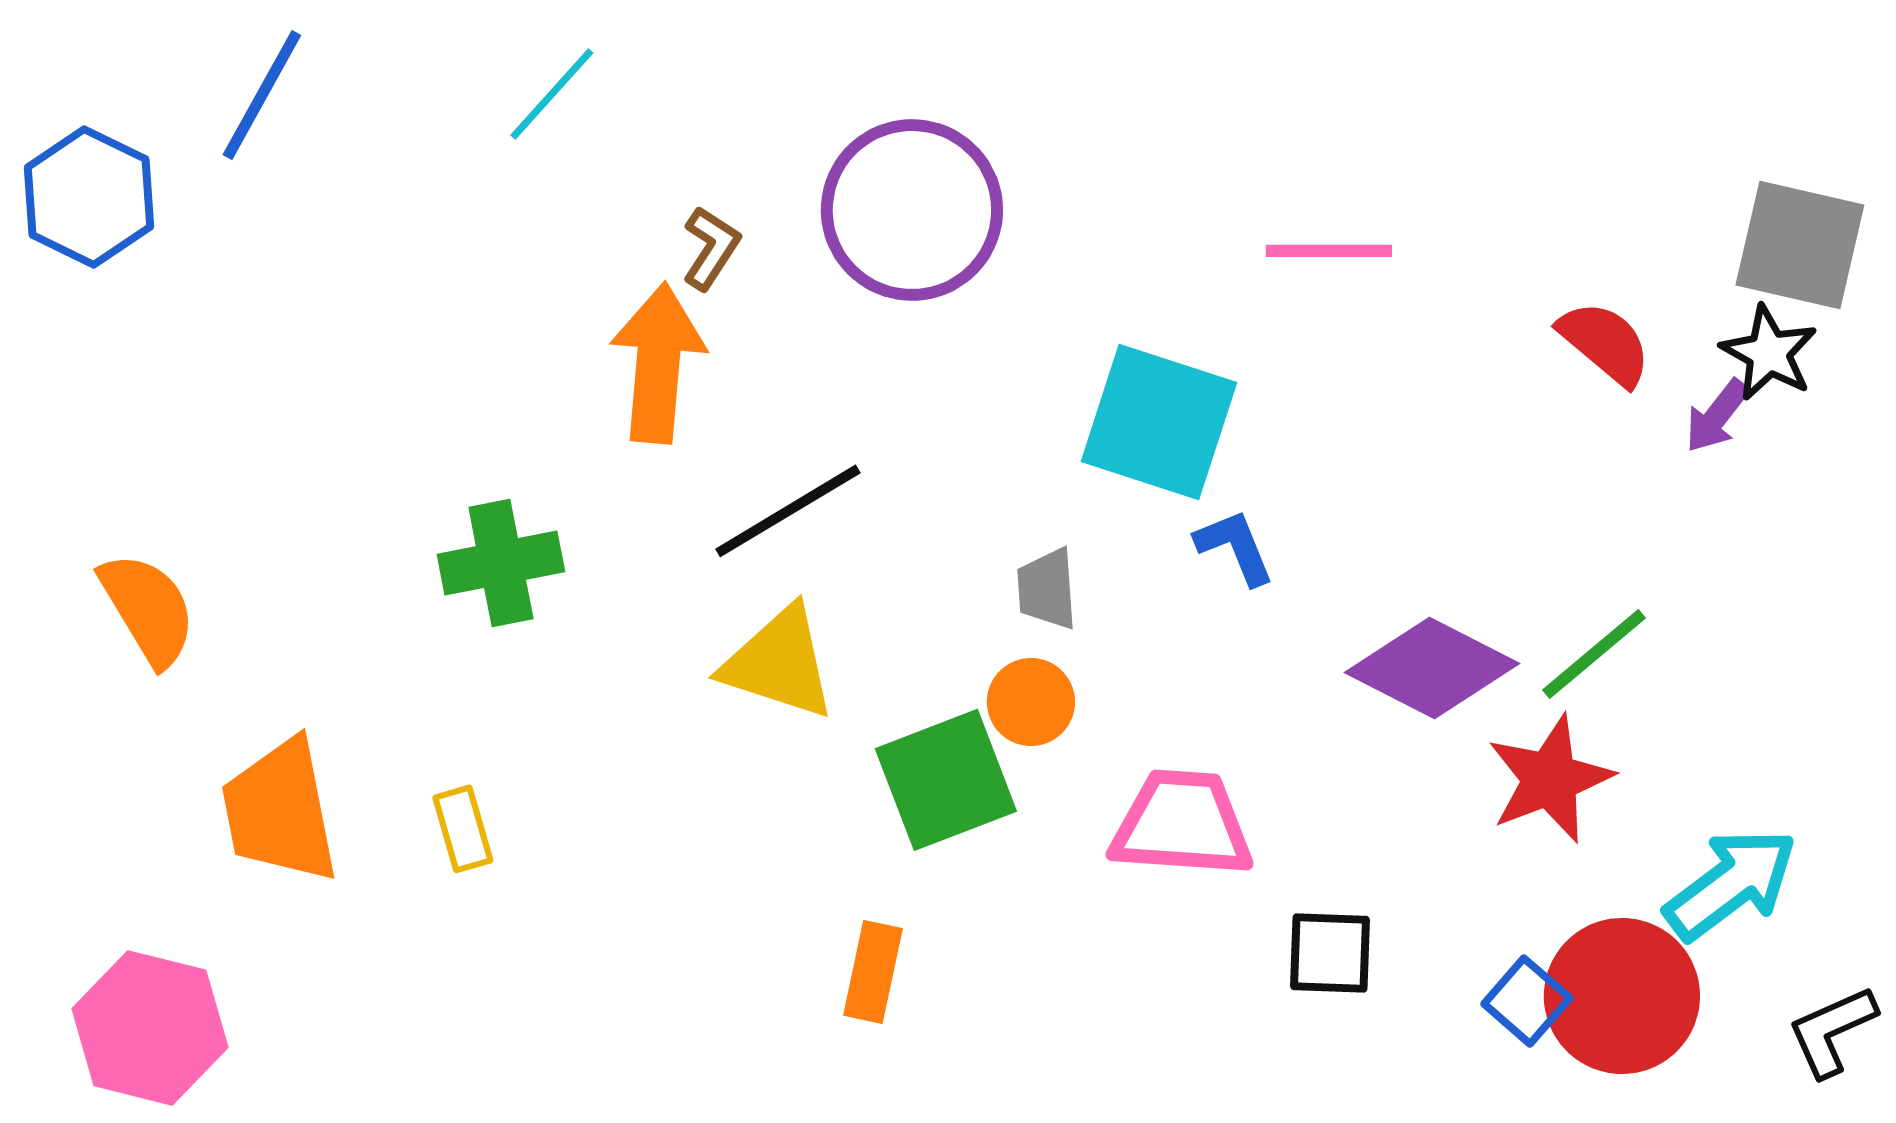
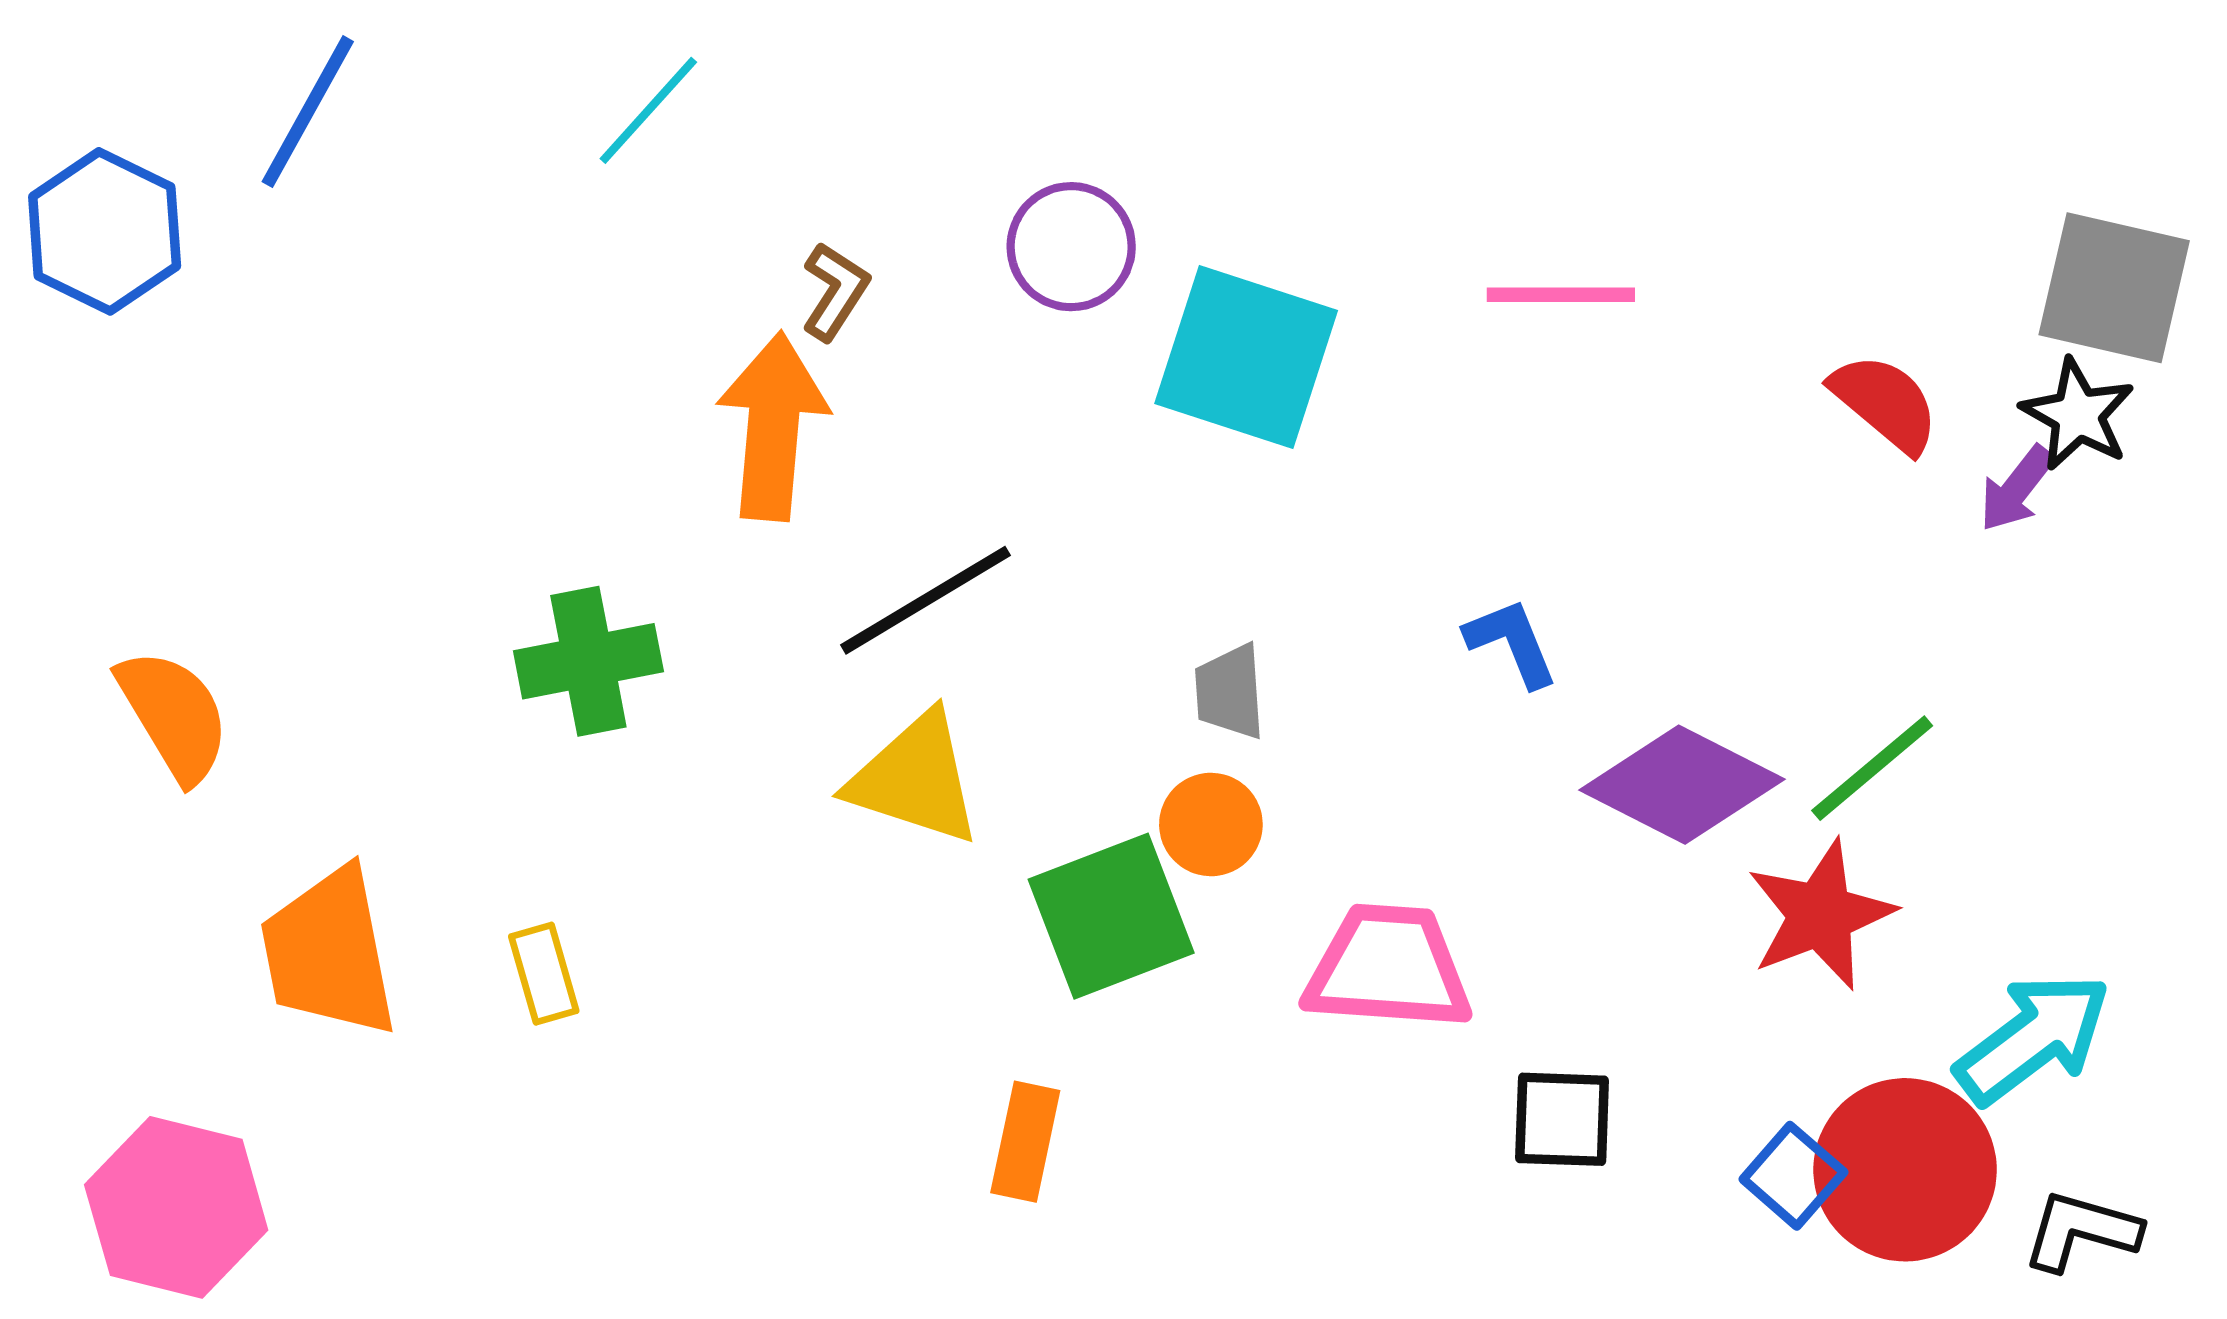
purple circle: (912, 210) -> (1071, 247), size x0.6
cyan square: (1159, 422) -> (1246, 357), moved
blue L-shape: (1235, 547) -> (1512, 642), moved
black L-shape: (1832, 1031) -> (2081, 1231), moved, turned 40

